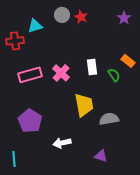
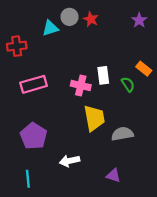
cyan triangle: (35, 26) -> (50, 28), moved
pink cross: (61, 73) -> (81, 85), moved, turned -30
cyan line: (14, 159) -> (28, 179), moved

